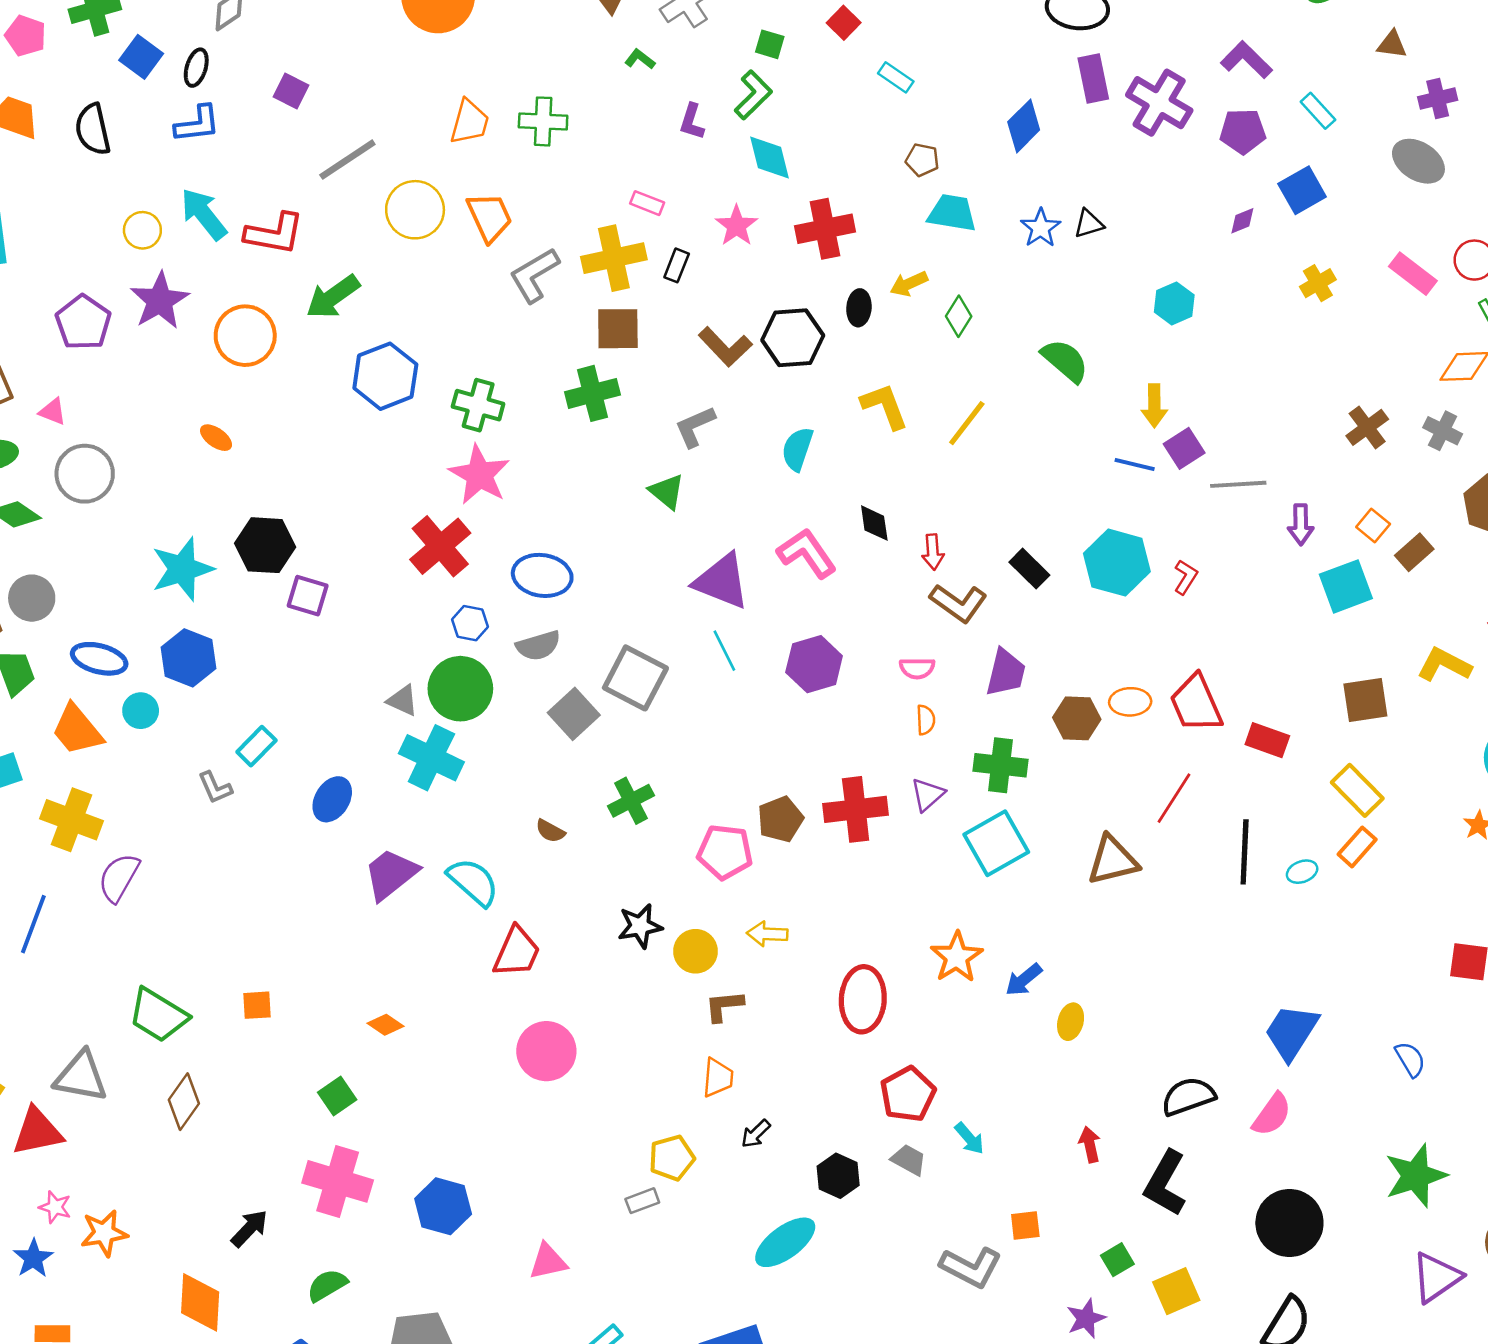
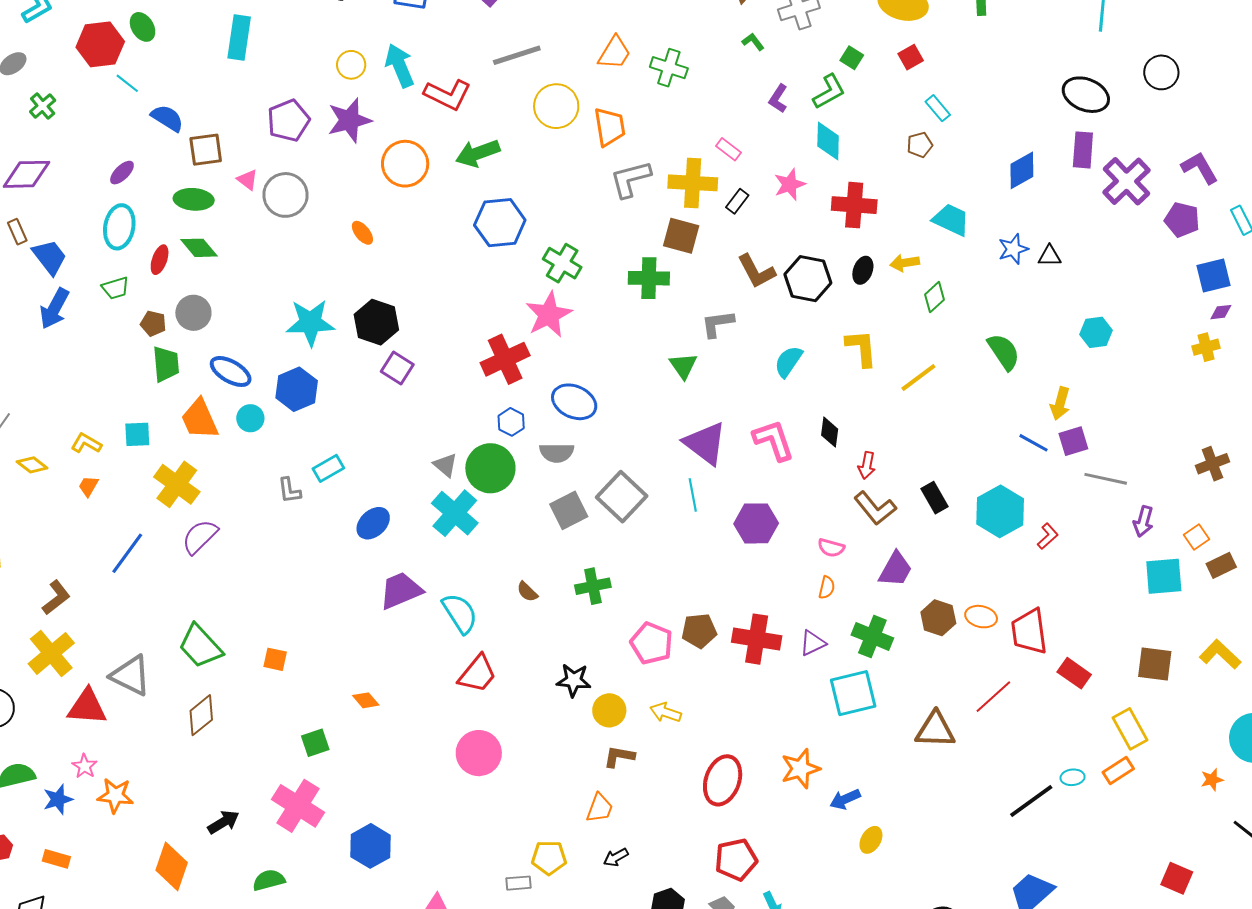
brown pentagon: (922, 160) -> (920, 145), moved, turned 30
purple diamond: (1242, 221) -> (1221, 312), moved
gray circle: (85, 474) -> (286, 195), moved
black line: (1245, 852) -> (1031, 801), moved, turned 36

